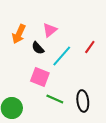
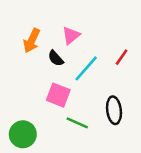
black ellipse: (83, 101) -> (114, 110), moved

